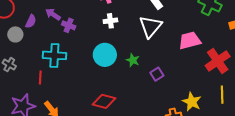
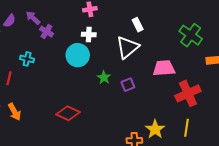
cyan cross: (54, 55) -> (27, 59), size x0.6
cyan circle: (105, 55) -> (78, 55), moved
purple square: (157, 74) -> (128, 85), moved

